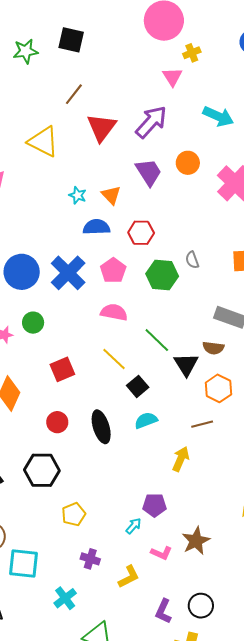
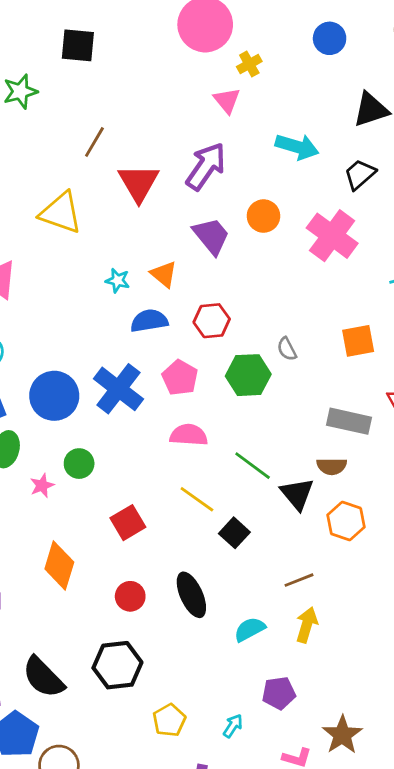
black square: (71, 40) -> (78, 45), moved
cyan semicircle: (146, 420) -> (250, 629), moved
brown line: (202, 424) -> (299, 580), moved
cyan arrow: (134, 526) -> (233, 726), moved

